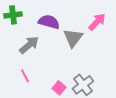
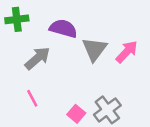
pink arrow: (97, 22) -> (127, 52), moved

